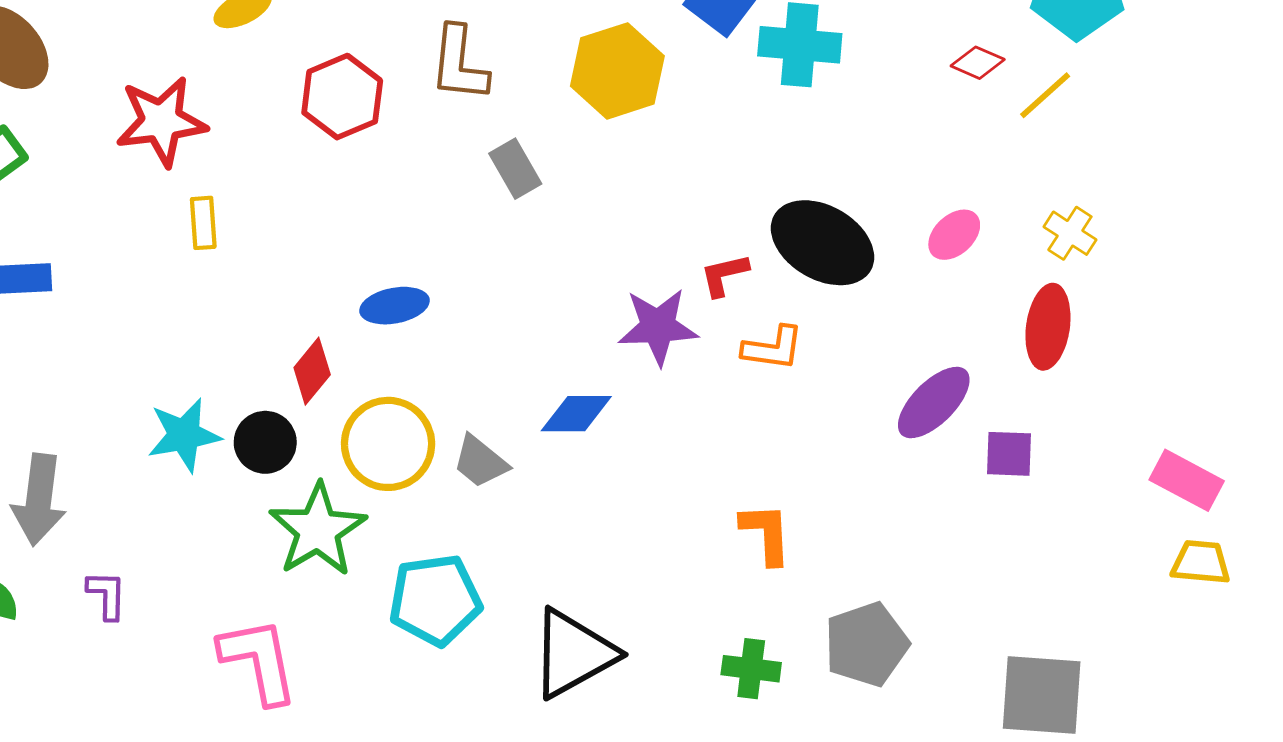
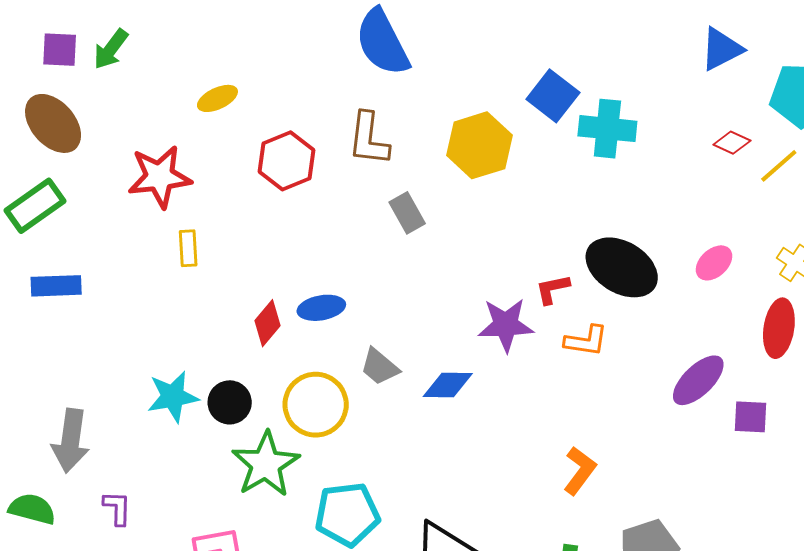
red diamond: (312, 371) -> (268, 323), moved
gray trapezoid: (480, 462) -> (380, 367), moved
orange L-shape: (766, 534) -> (580, 471), turned 39

